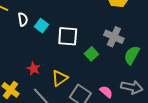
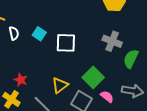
white semicircle: (23, 19) -> (14, 33), moved
green square: (91, 54) -> (93, 77), moved, size x1.5
red star: (34, 69) -> (21, 80), moved

